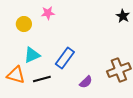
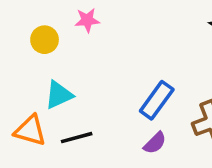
blue rectangle: (65, 58) -> (157, 100), moved

